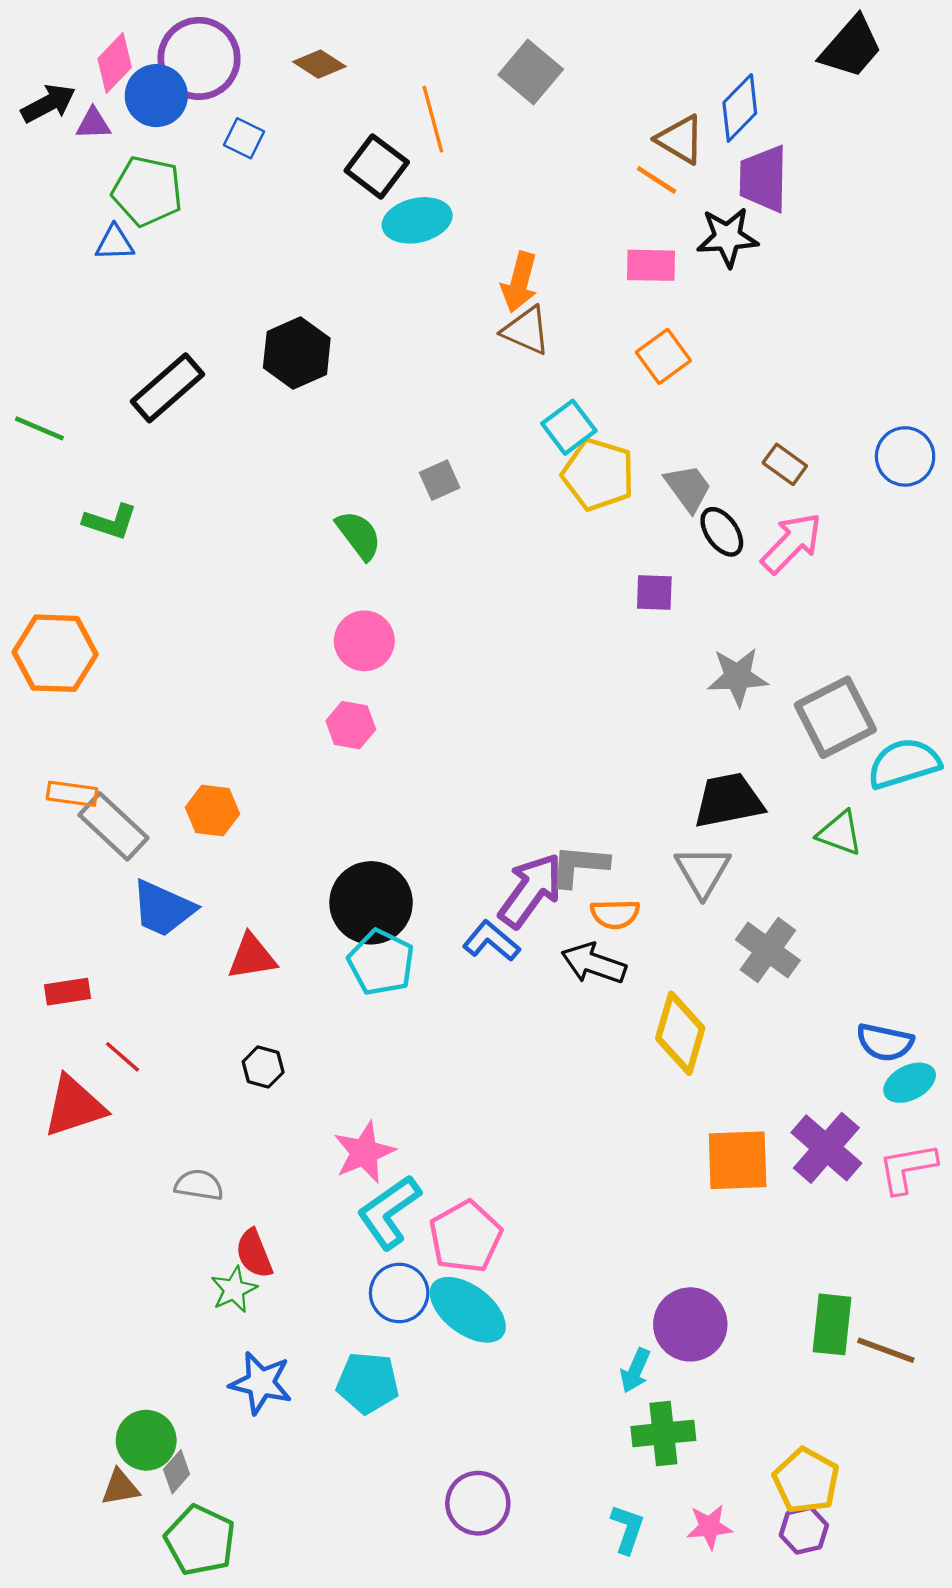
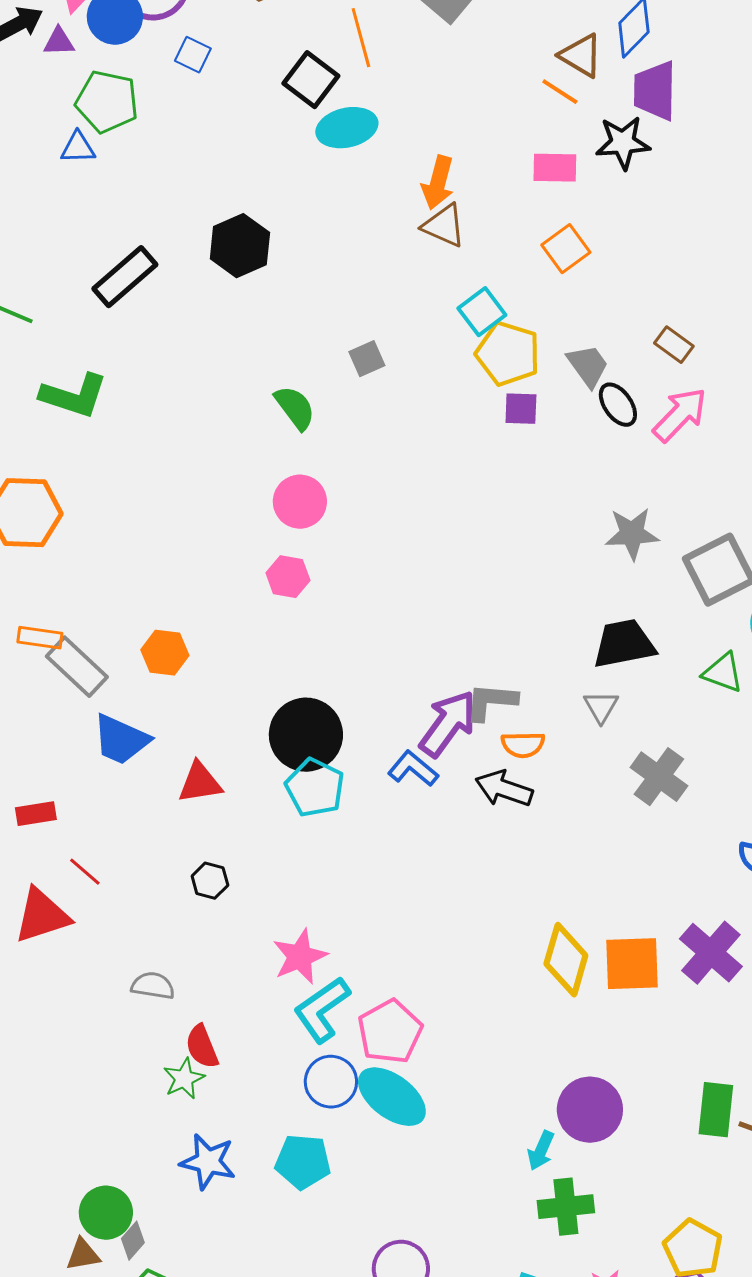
green L-shape: (110, 522) -> (74, 396), size x1.4
purple square: (654, 593) -> (521, 409), moved
gray triangle: (703, 871) -> (601, 707), size x0.7
yellow diamond: (680, 1033) -> (566, 960), moved

